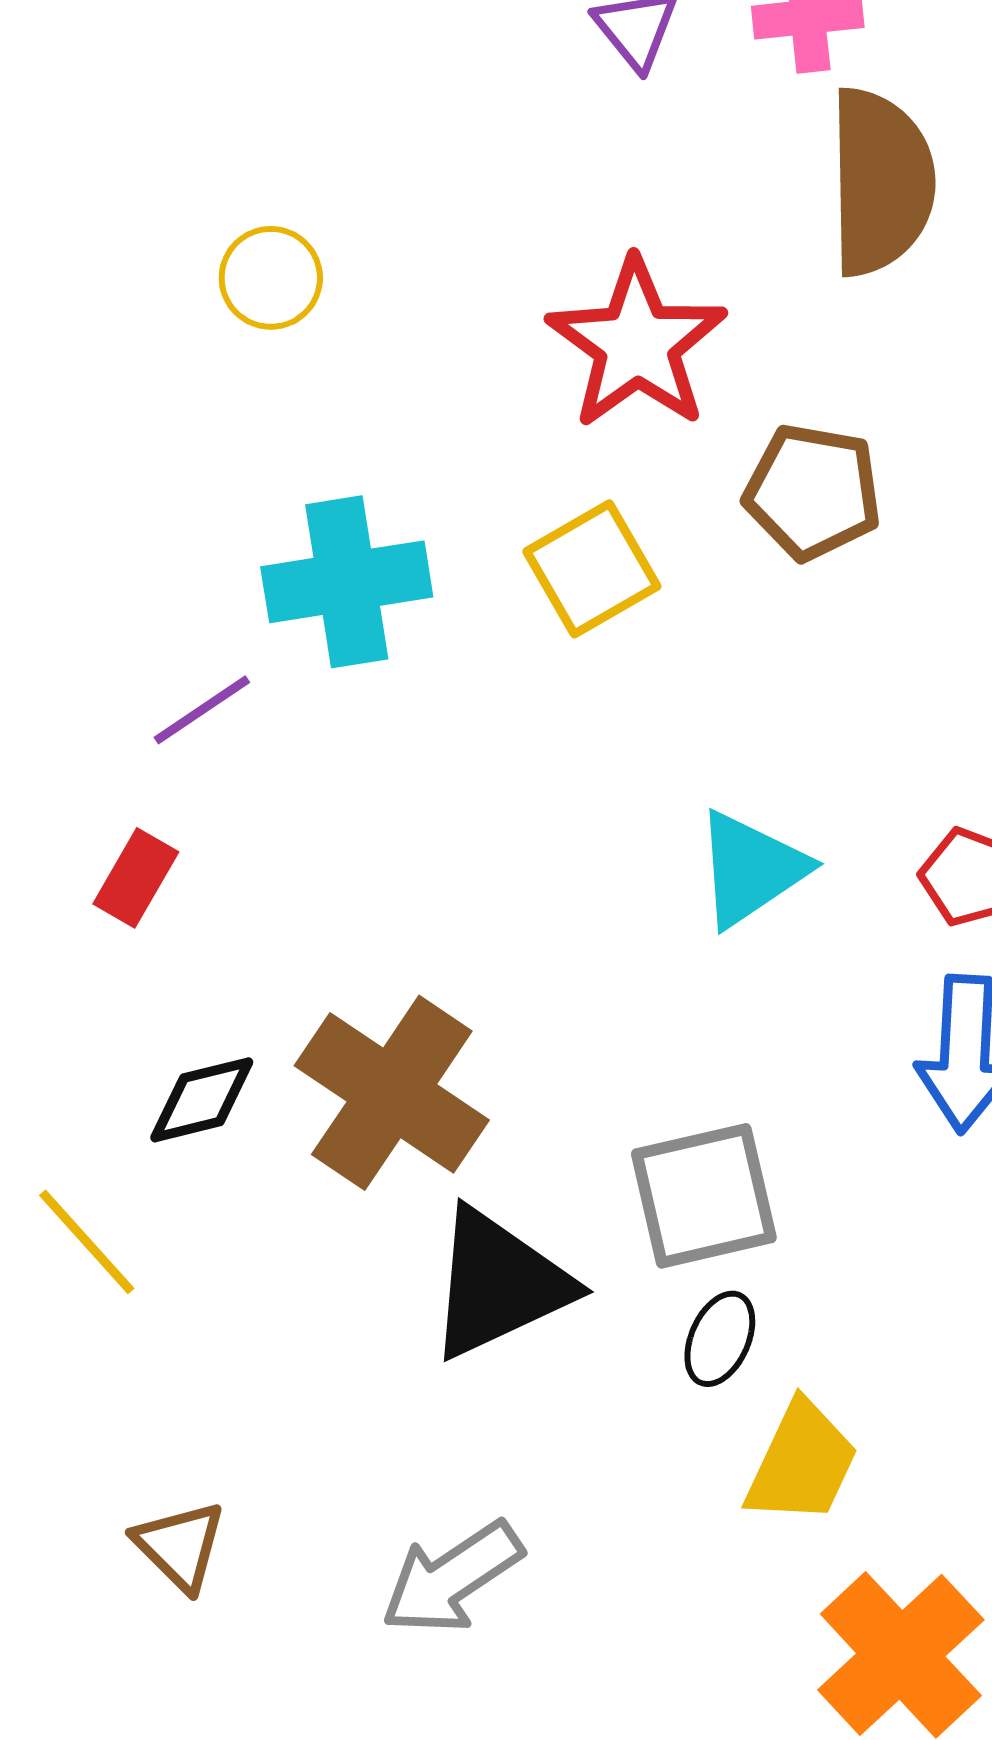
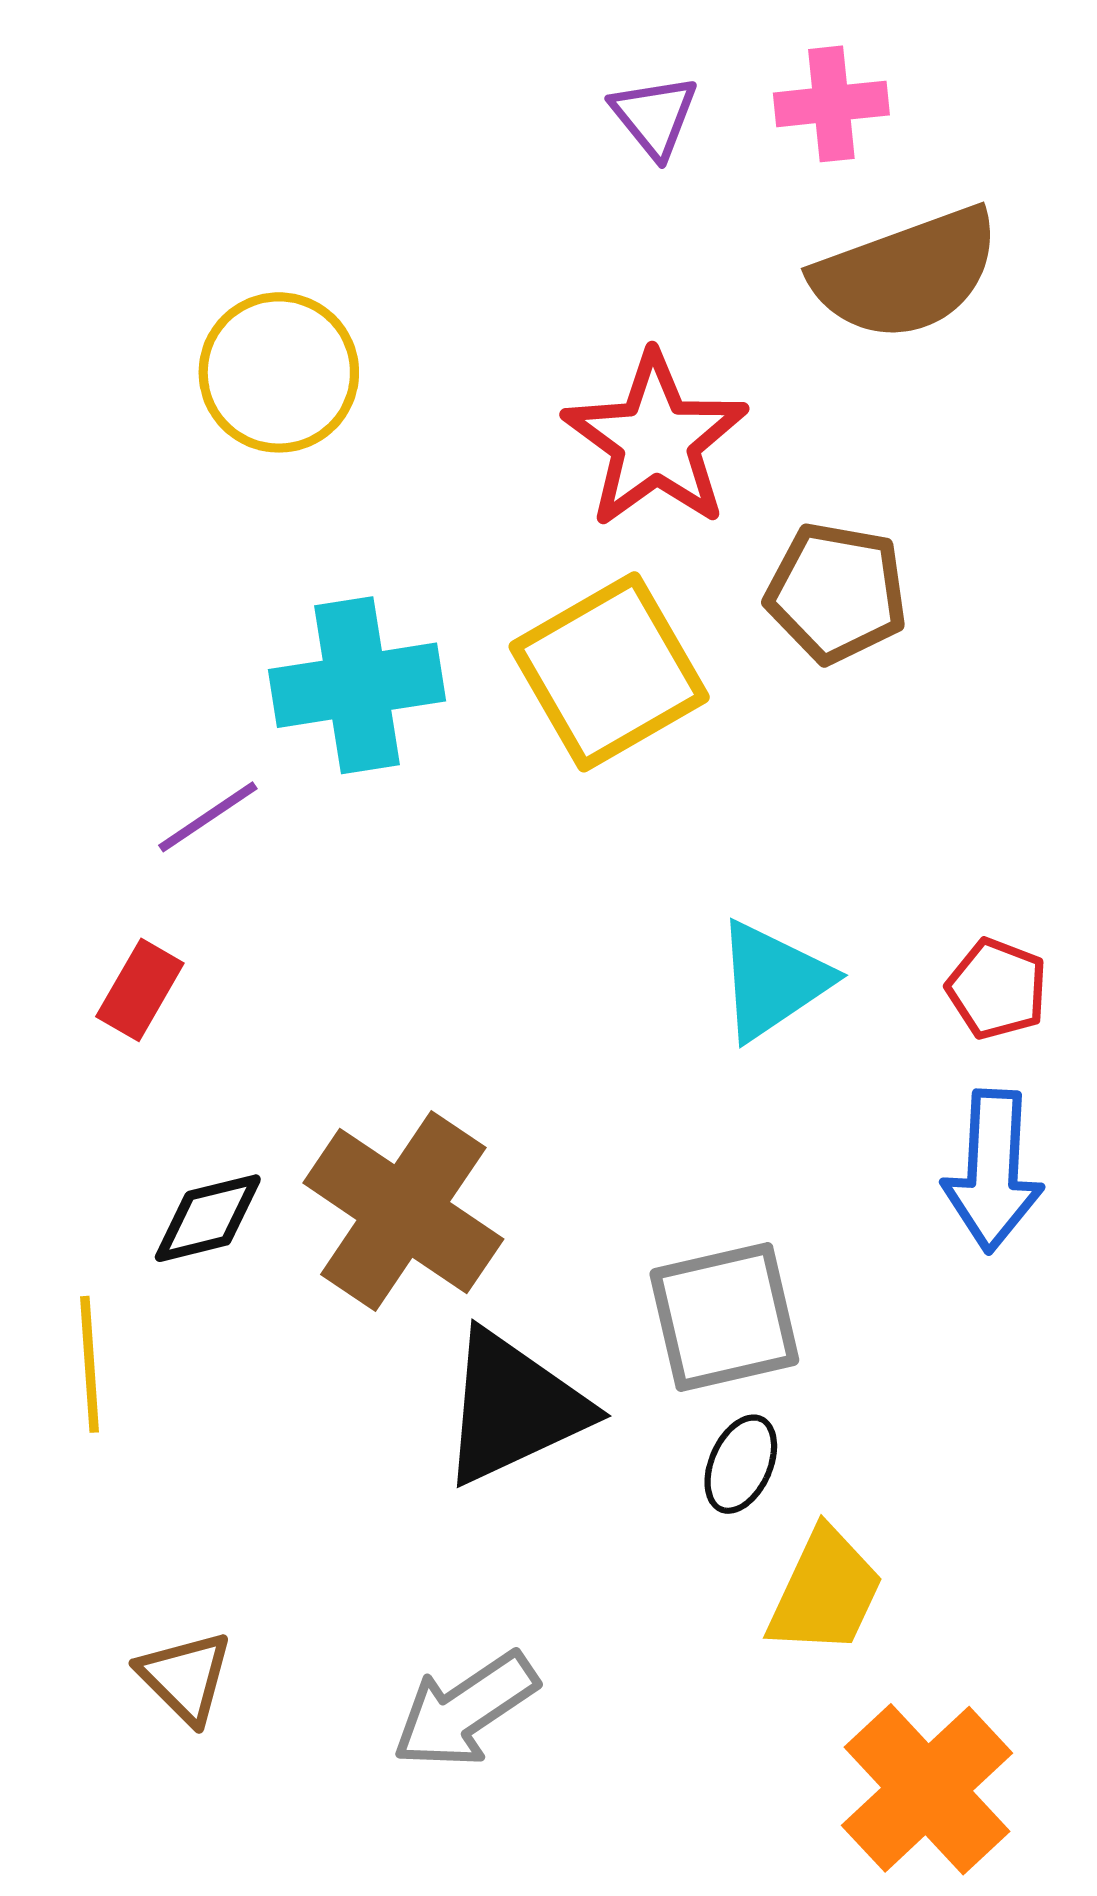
brown semicircle: (881, 182) -> (906, 274), turned 71
yellow circle: (271, 278) -> (279, 372), size x1.5
yellow square: (592, 569) -> (609, 672), size x1.4
yellow line: (87, 1242) -> (90, 1364), turned 38

